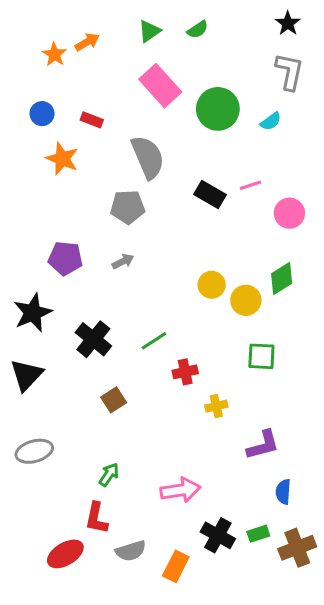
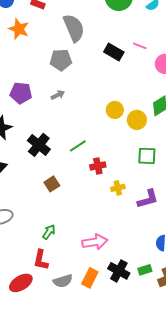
pink line: (251, 185) -> (140, 46), turned 40
purple L-shape: (263, 445) -> (148, 199), moved
orange rectangle: (176, 566) -> (90, 278), moved

